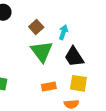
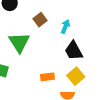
green triangle: (42, 51) -> (19, 42), moved
yellow square: (78, 83) -> (76, 76), turned 36

